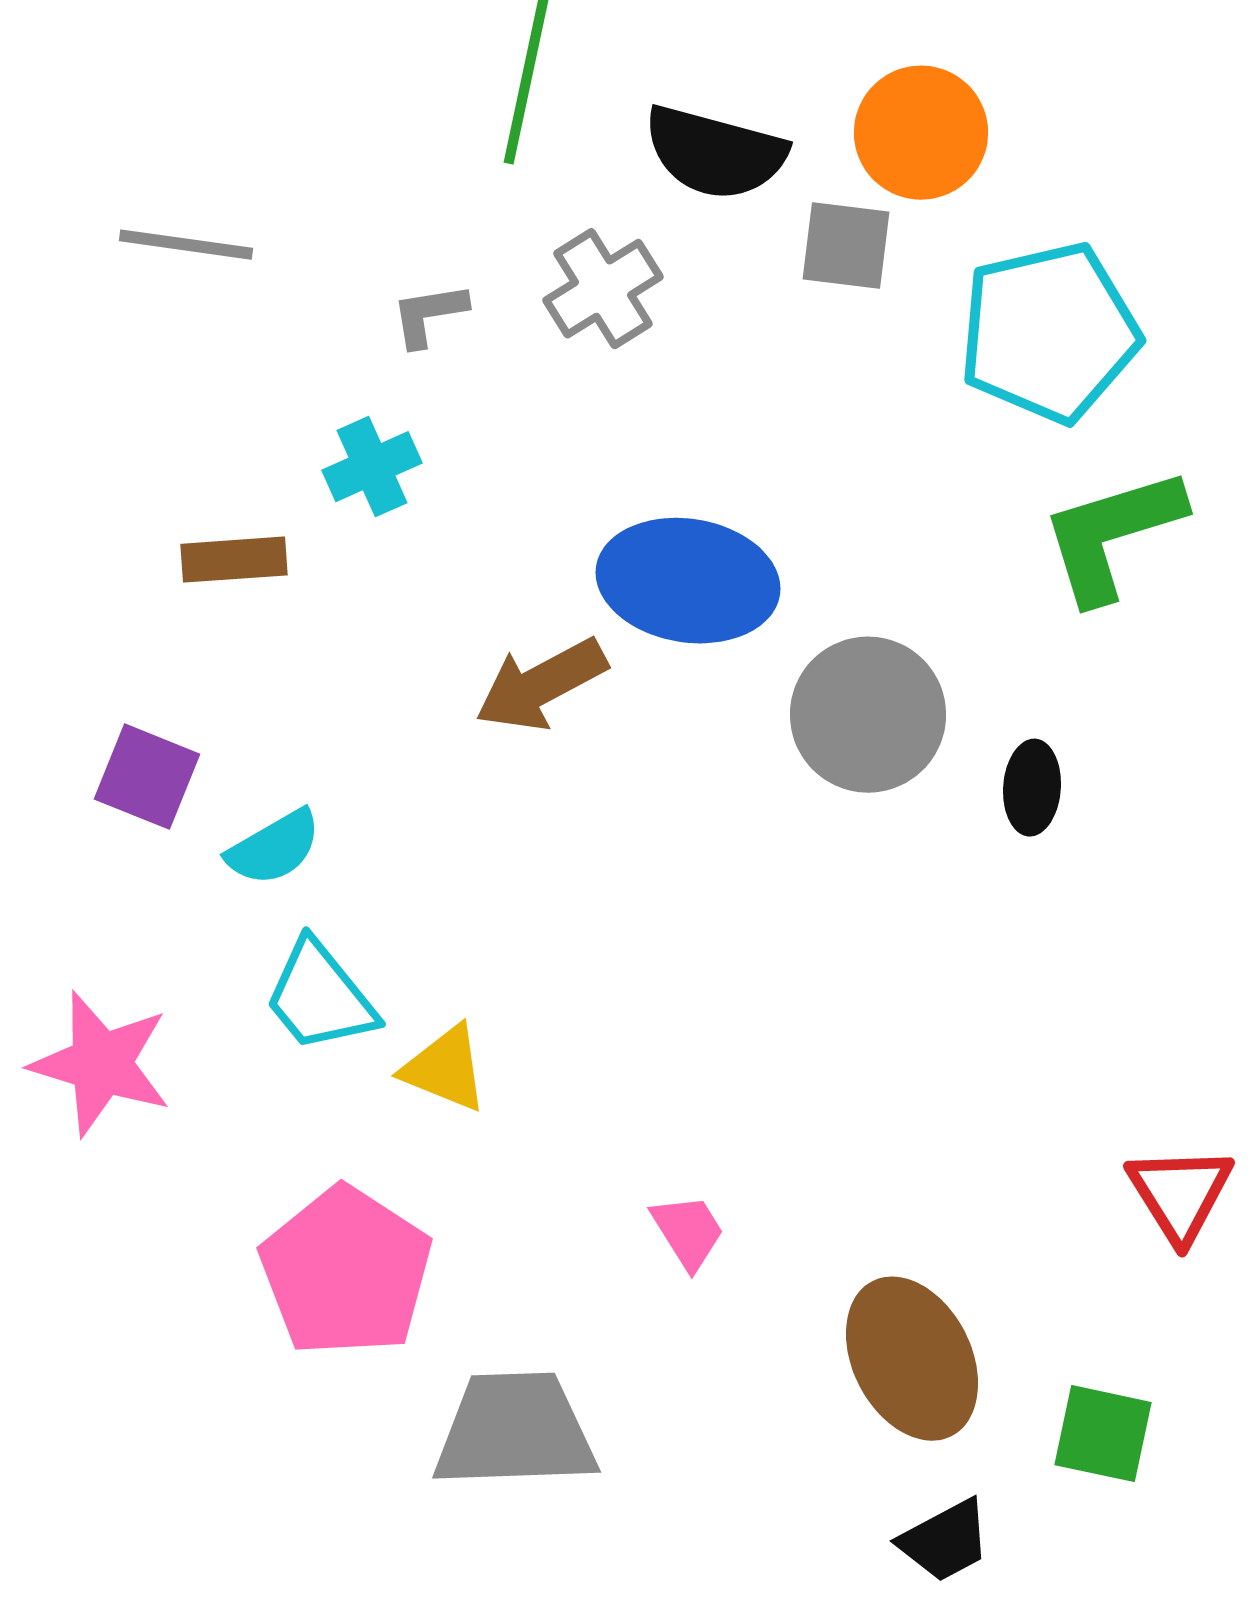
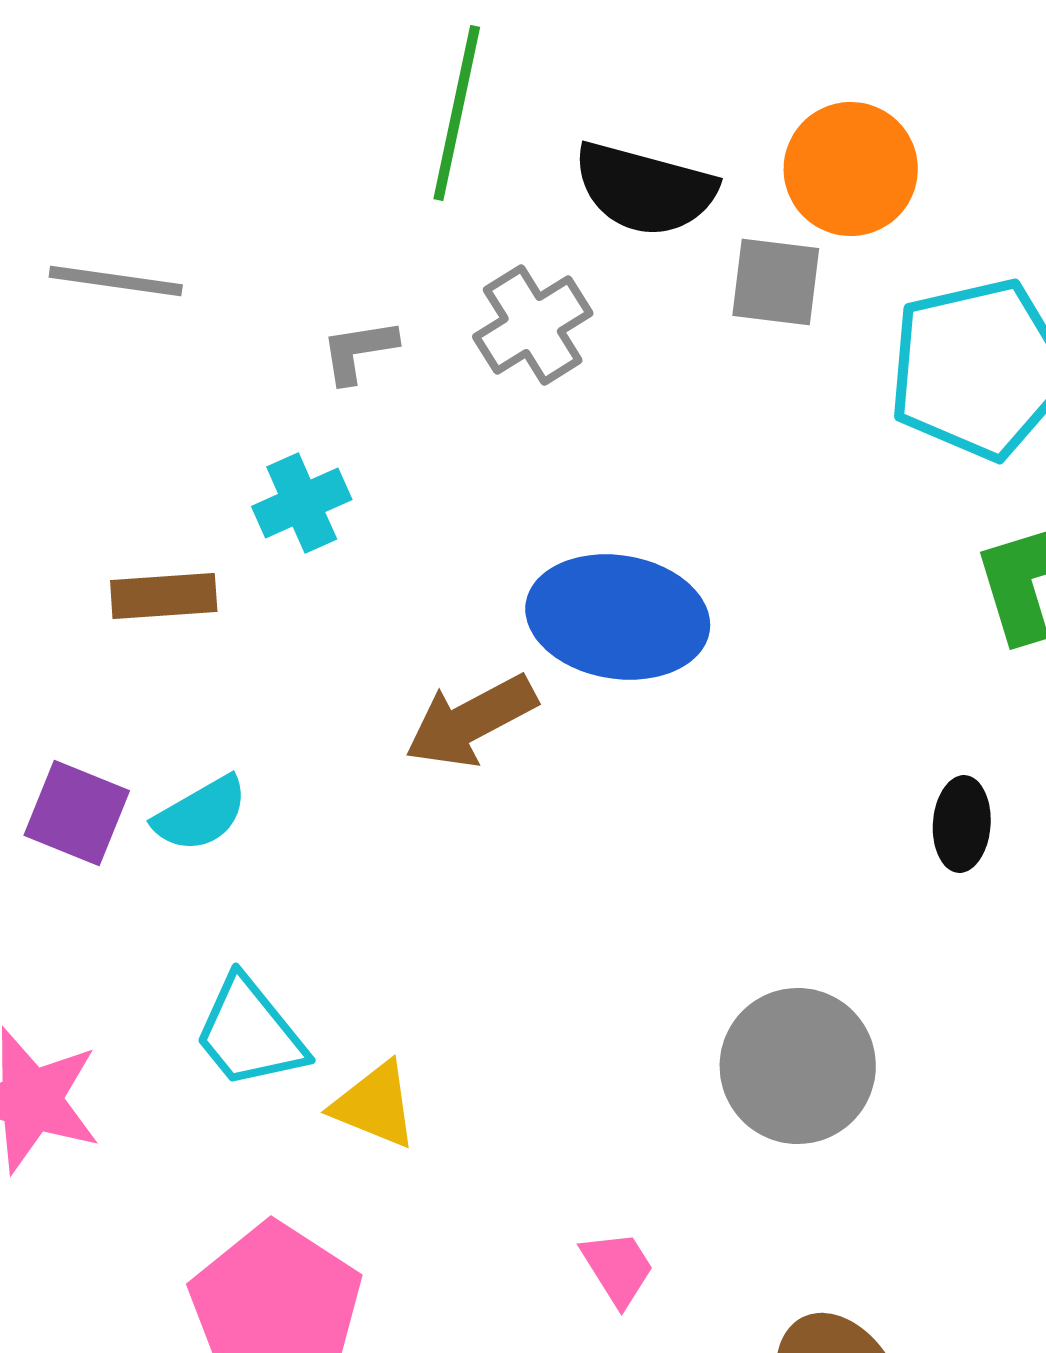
gray circle: (868, 715) -> (798, 1066), moved
cyan semicircle: (274, 848) -> (201, 814), moved

